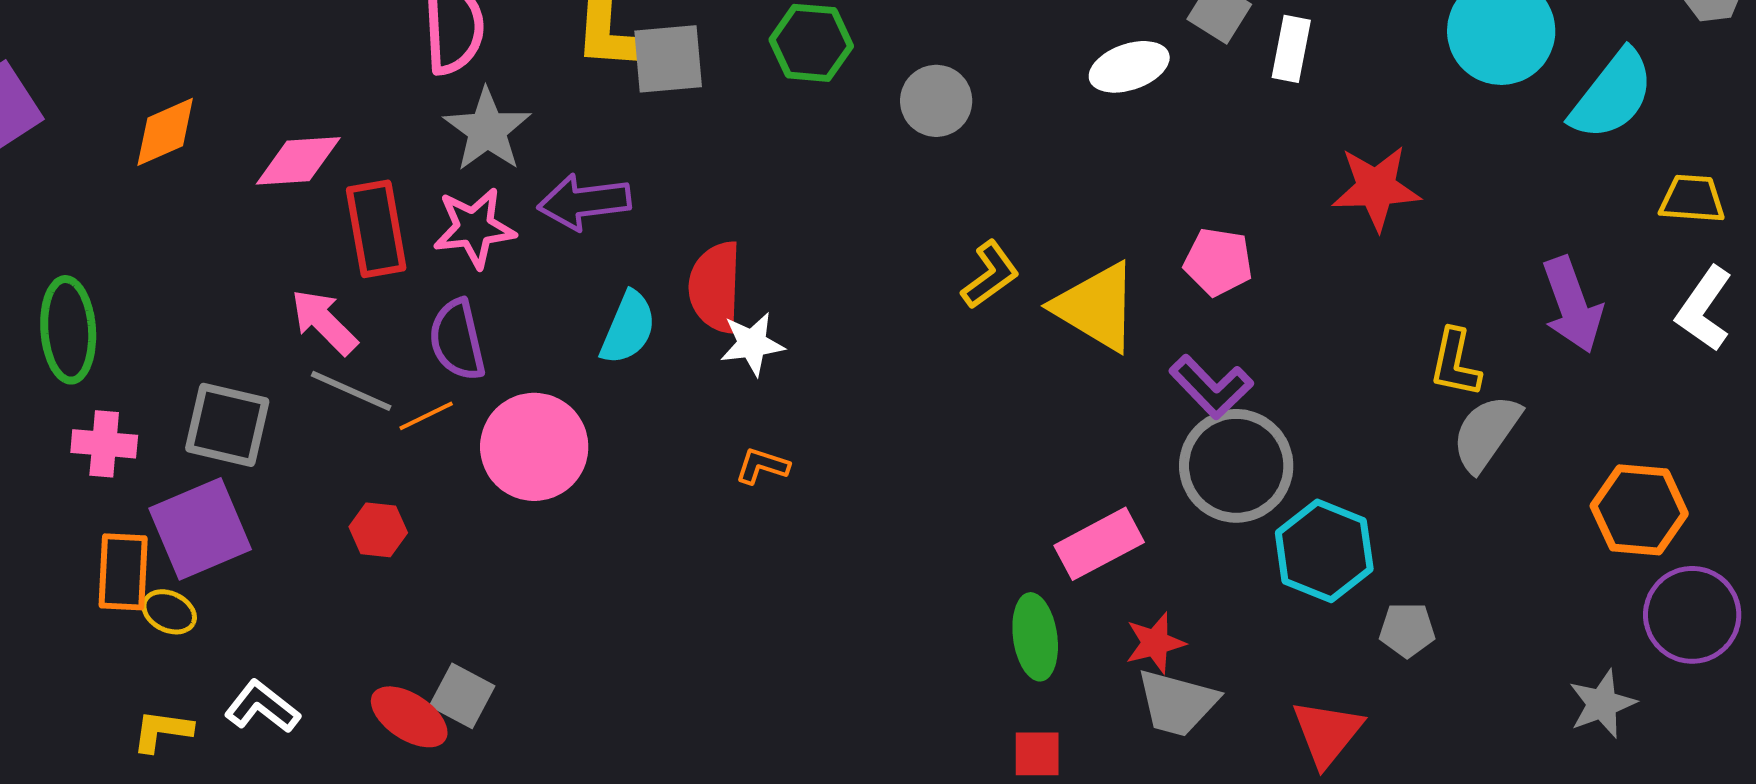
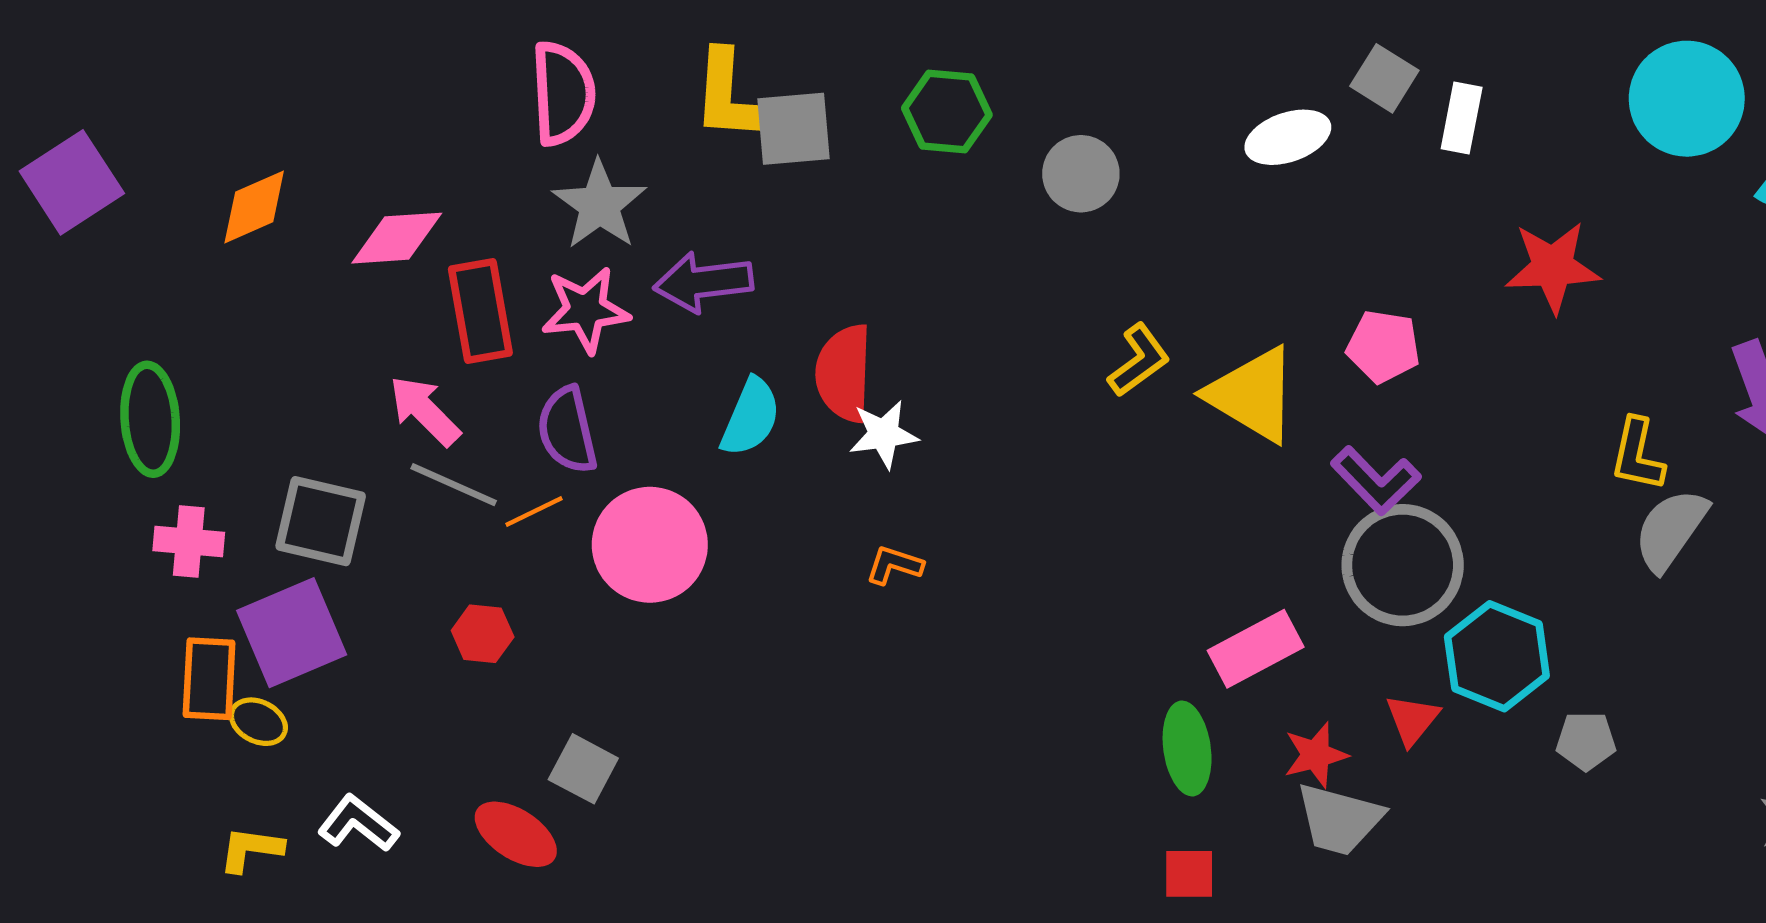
gray square: (462, 696) -> (583, 769), moved
red triangle: (1327, 733) -> (1412, 720), moved, size x0.7

